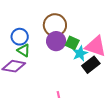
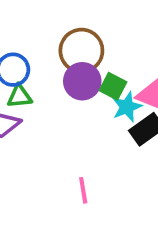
green triangle: (24, 50) -> (19, 96), turned -40

